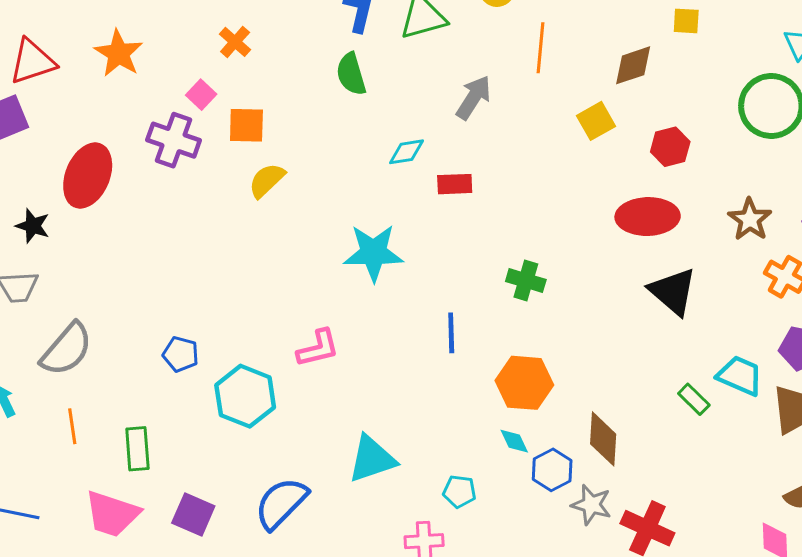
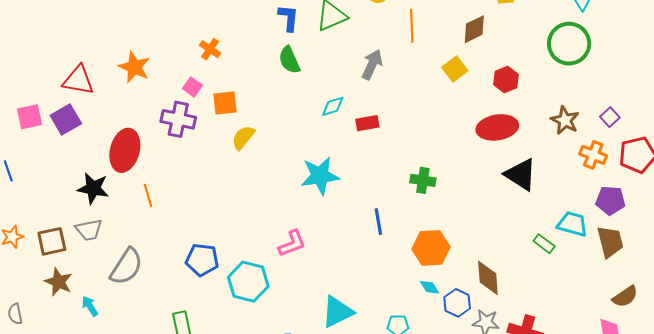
red triangle: (32, 62) -> (78, 80), turned 36
black star: (33, 226) -> (93, 188), size x1.4
blue pentagon: (181, 354) -> (202, 260), size x1.4
orange line: (72, 426) -> (148, 195), moved

